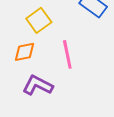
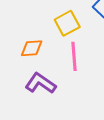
yellow square: (39, 20) -> (67, 23), moved

